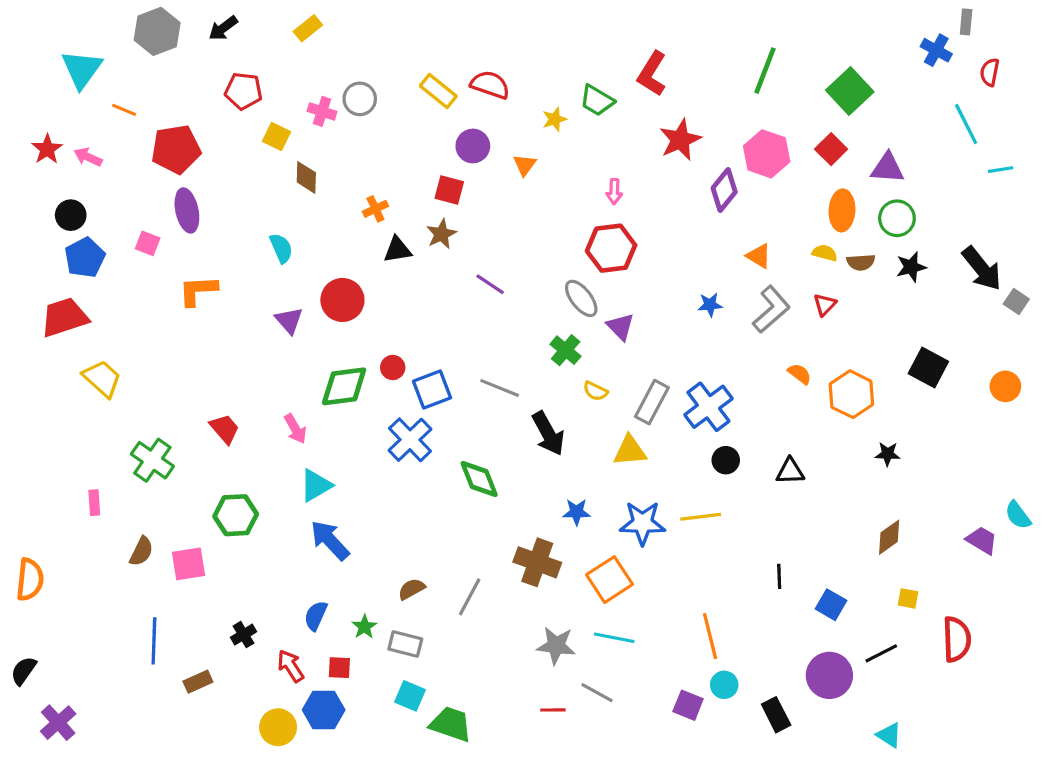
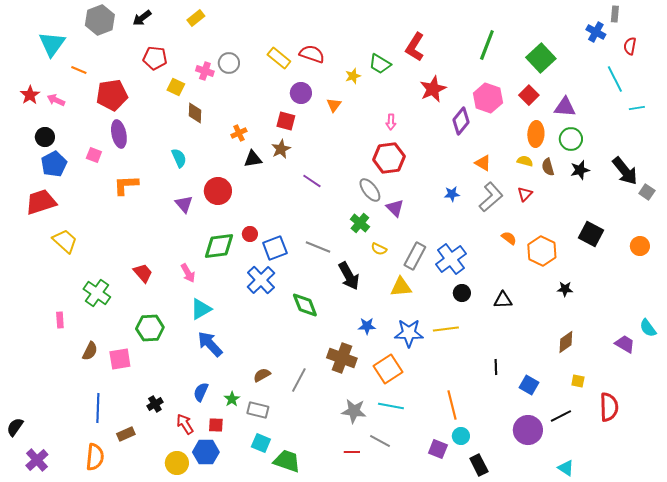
brown semicircle: (861, 262) -> (548, 167), turned 78
orange semicircle: (30, 580) -> (95, 457), moved
black rectangle: (776, 715) -> (479, 465), moved

